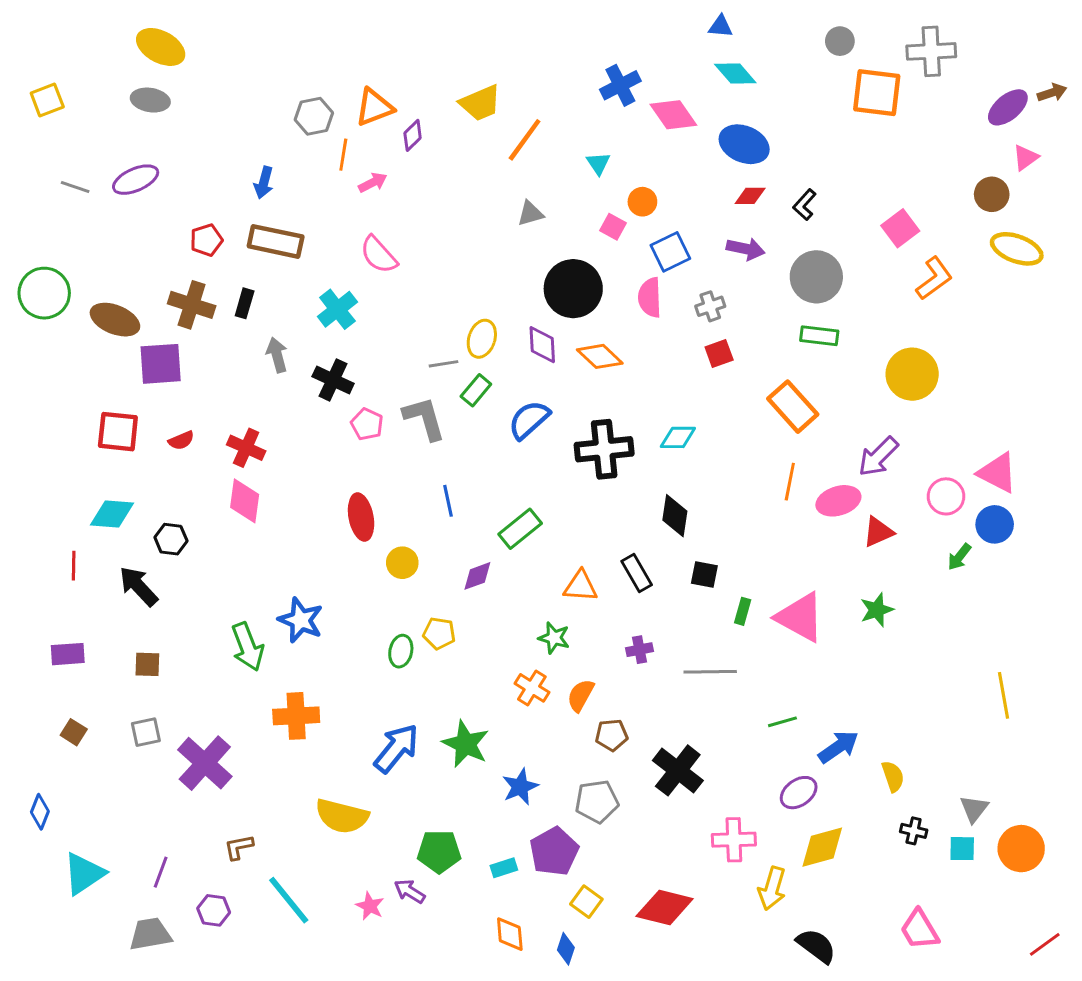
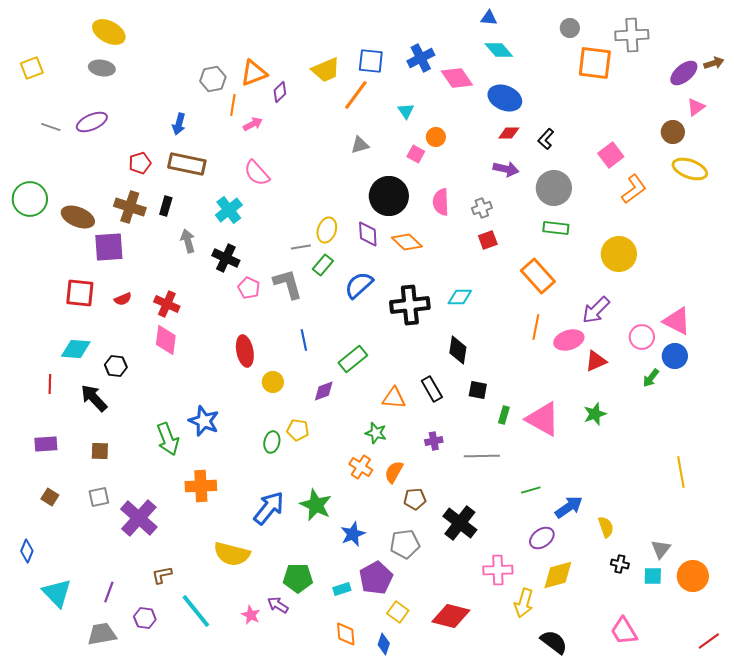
blue square: (670, 252) -> (371, 61), moved, turned 32
cyan triangle: (84, 874) -> (57, 593), turned -40

